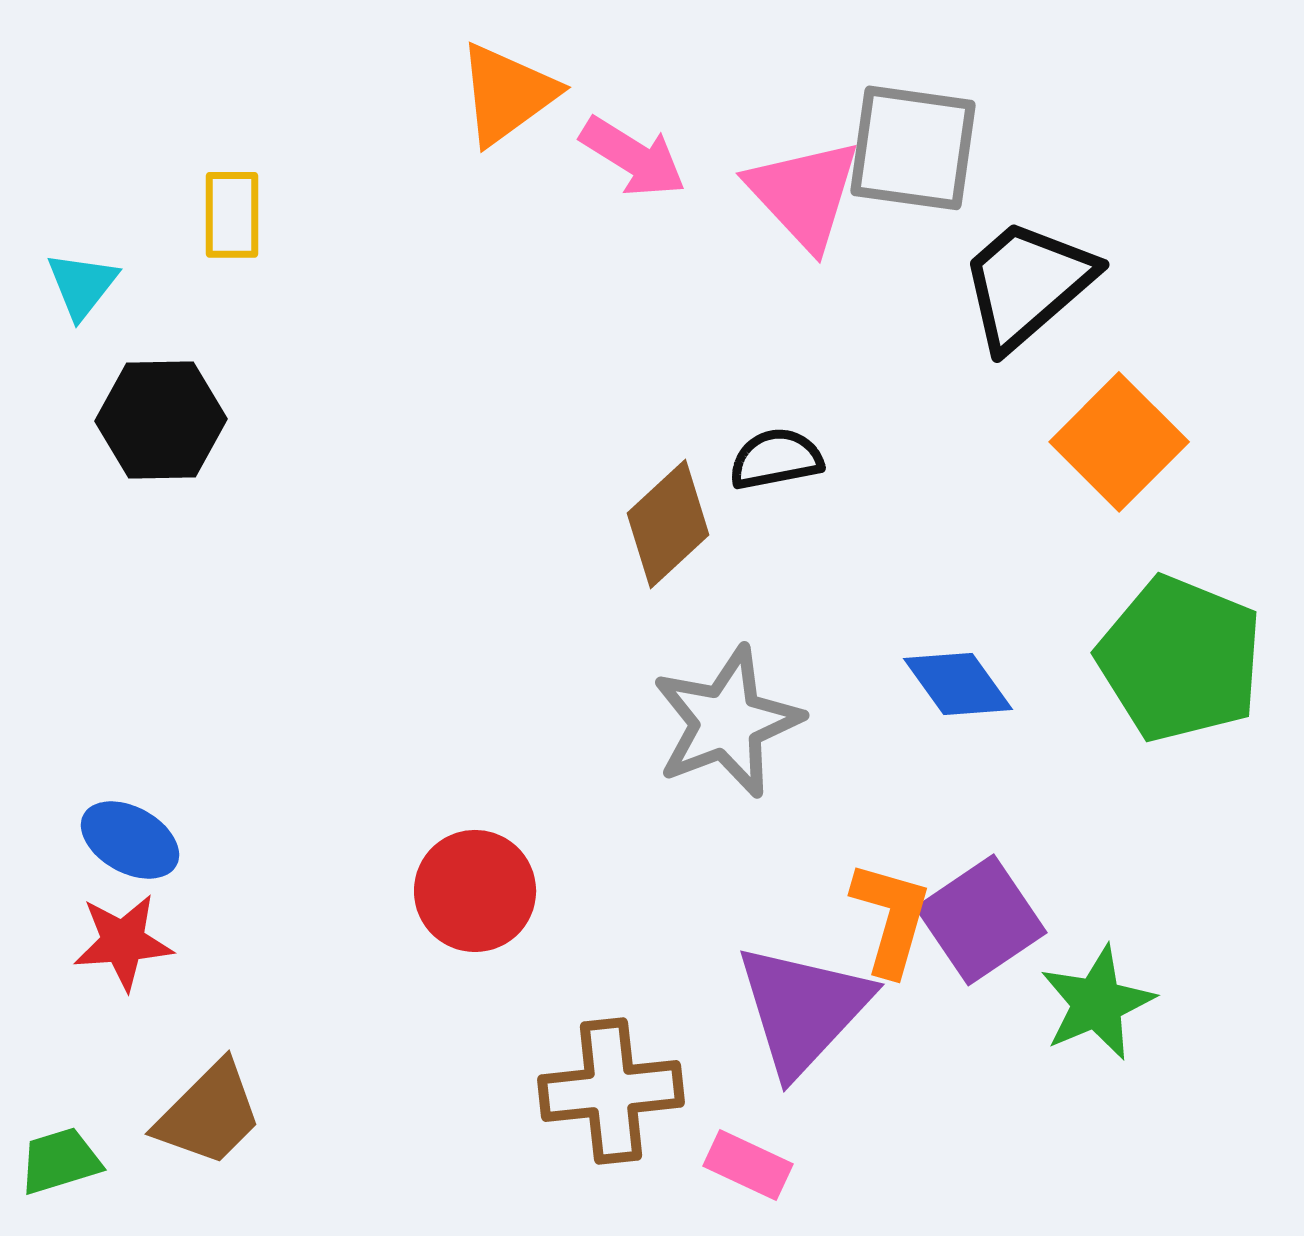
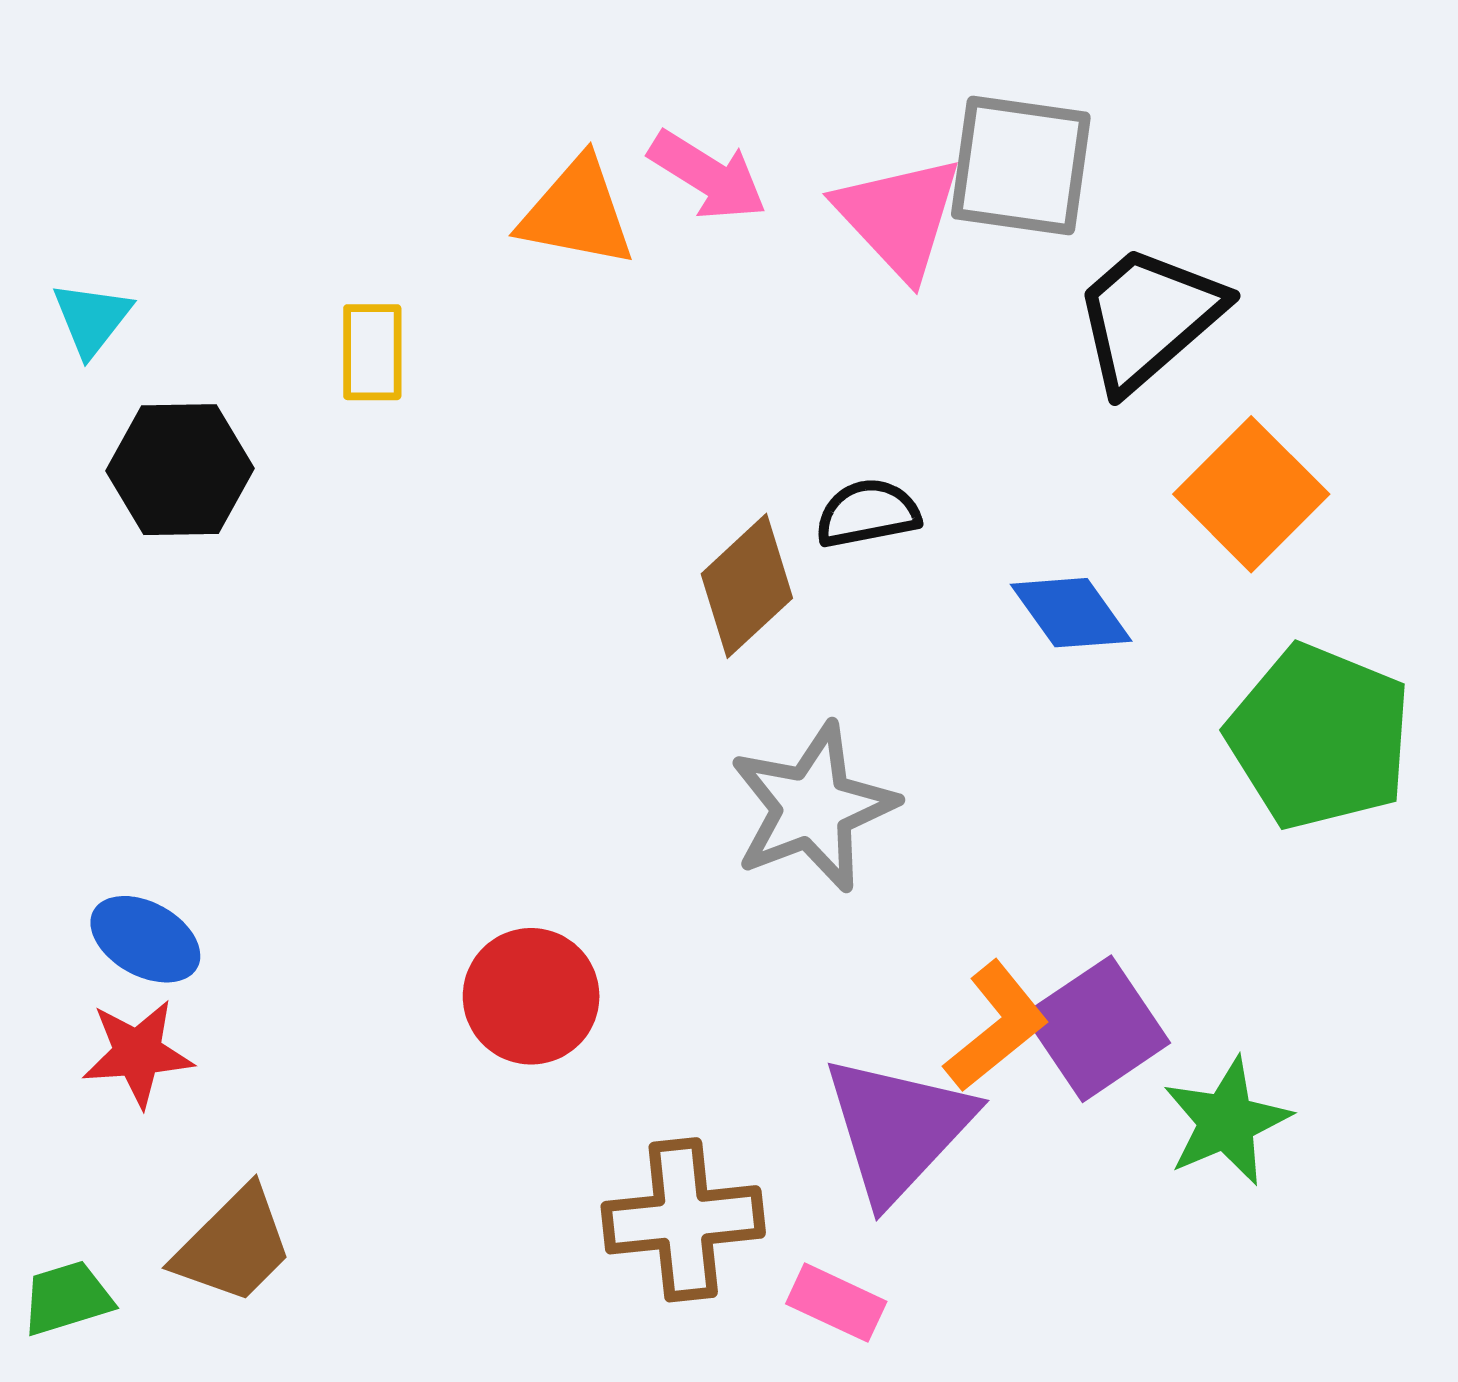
orange triangle: (507, 94) -> (577, 212), moved, turned 47
yellow rectangle: (232, 215) -> (372, 352), moved
blue diamond: (958, 684) -> (1071, 613), moved
orange L-shape: (891, 918) -> (996, 1026), turned 35

